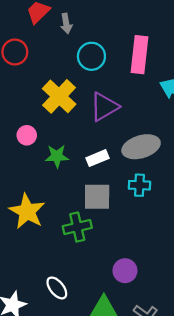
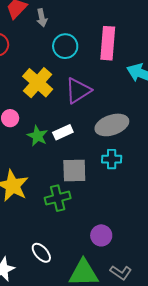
green star: (57, 156) -> (37, 136), turned 30
white rectangle: (98, 158) -> (63, 132), moved

